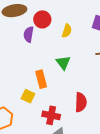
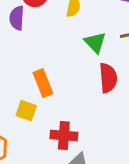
green triangle: (63, 63) -> (95, 42), moved
red semicircle: (81, 102) -> (108, 78), moved

